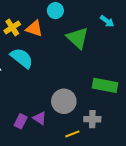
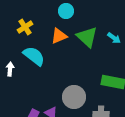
cyan arrow: (107, 21) -> (114, 38), moved
orange triangle: (34, 29) -> (59, 36), moved, turned -42

